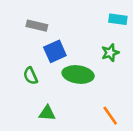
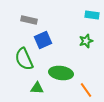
green ellipse: (78, 74) -> (61, 73), moved
green semicircle: (31, 76) -> (24, 59), size x1.6

